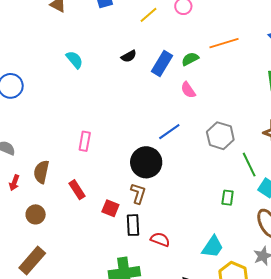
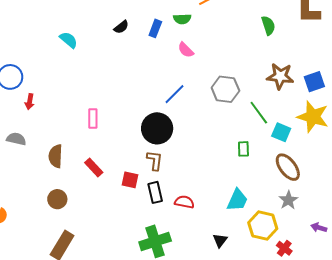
green semicircle: (190, 59) -> (182, 19), turned -144
blue rectangle: (162, 64) -> (155, 28), size x0.7
red arrow: (14, 183) -> (30, 102), moved

